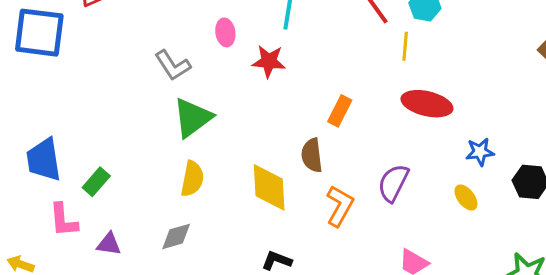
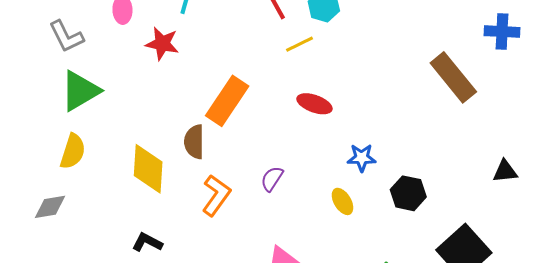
yellow line: (405, 46) -> (299, 44), turned 52
red ellipse: (427, 104) -> (314, 104), size x0.7
orange rectangle: (340, 111) -> (227, 101), size x1.6
purple semicircle: (393, 183) -> (272, 179), size x0.7

